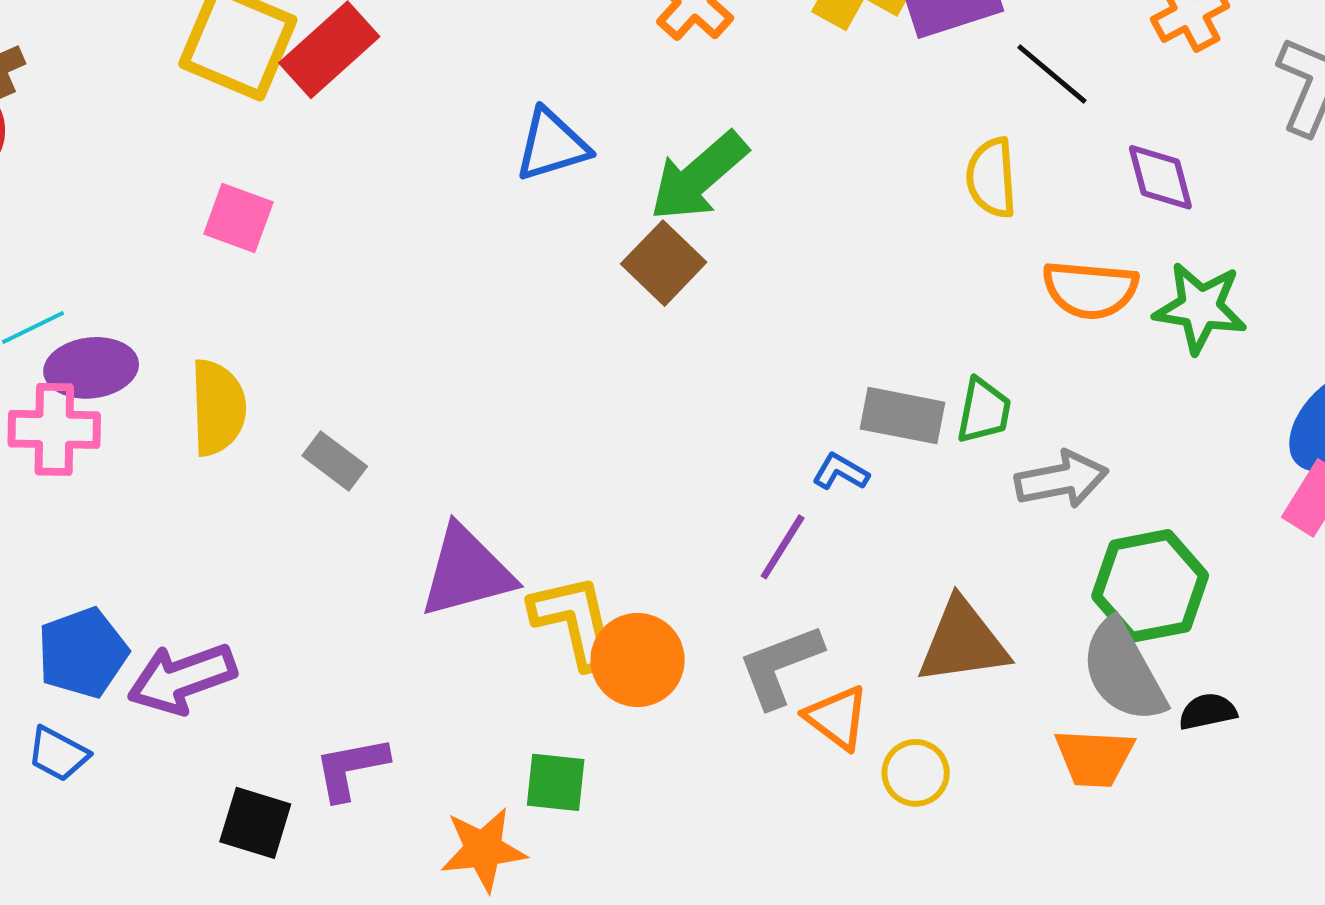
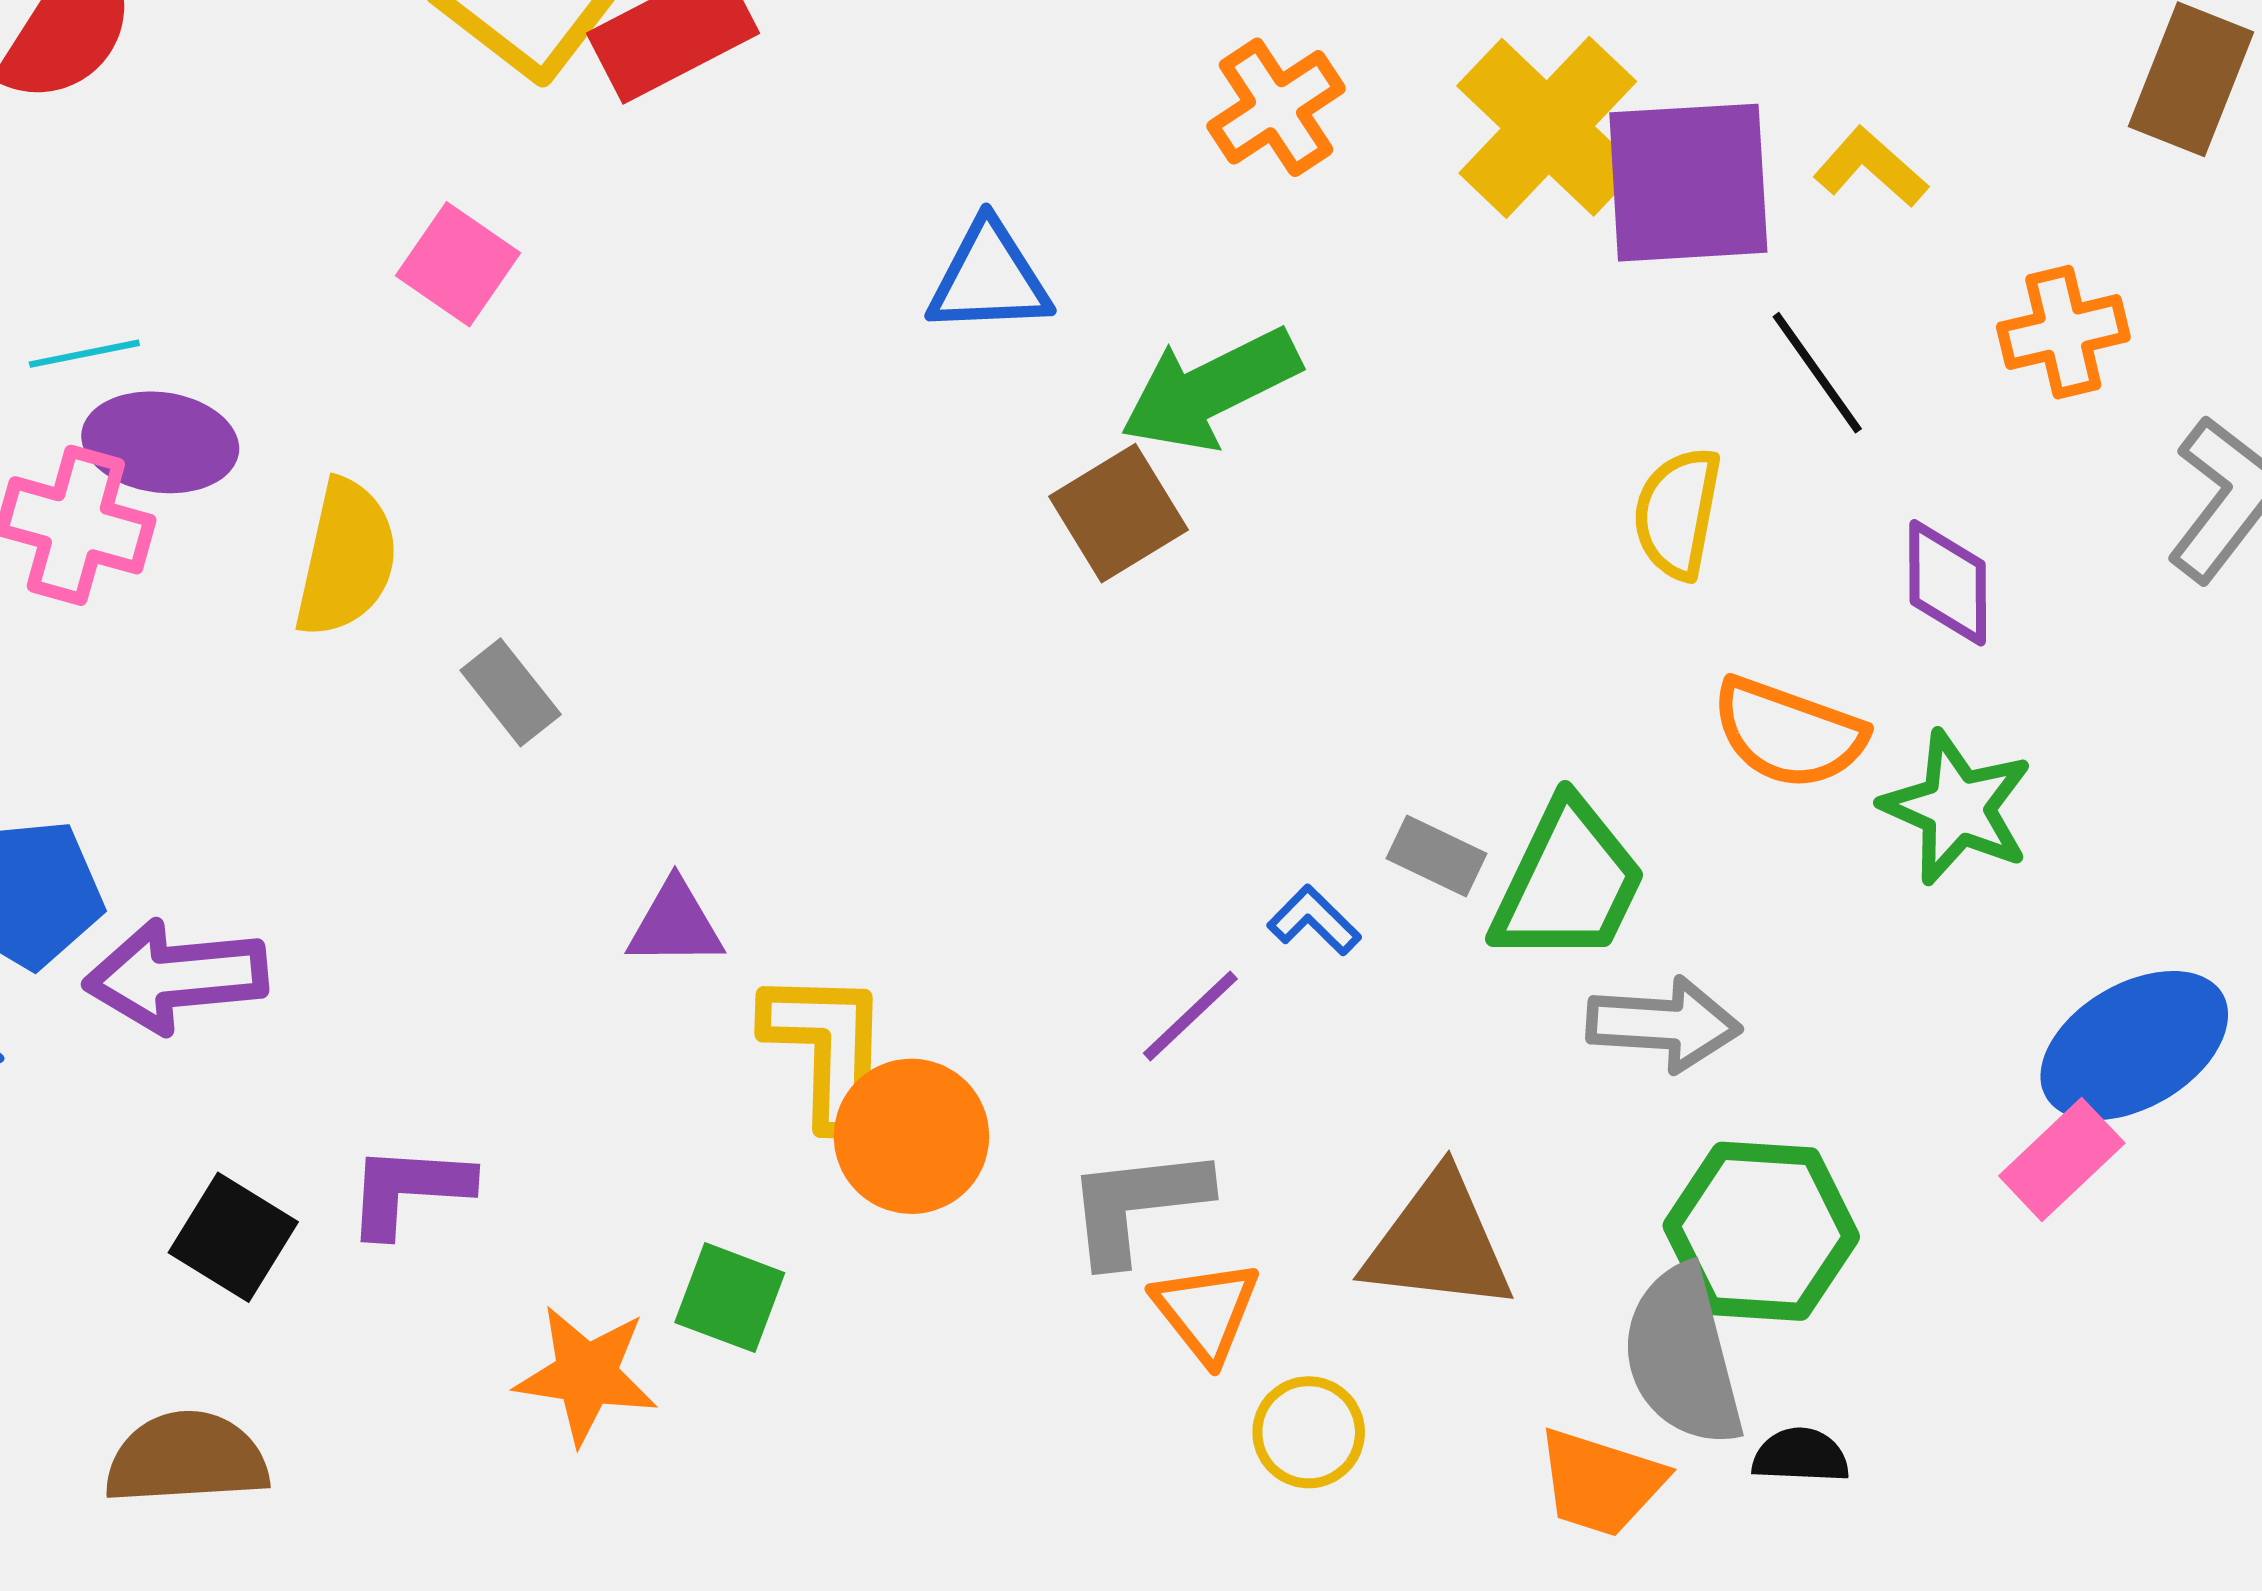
green trapezoid: (984, 411) -> (1568, 882), size x1.6
gray rectangle: (903, 416) -> (1436, 856), size x0.7
purple triangle: (467, 572) -> (675, 924), size x0.6

